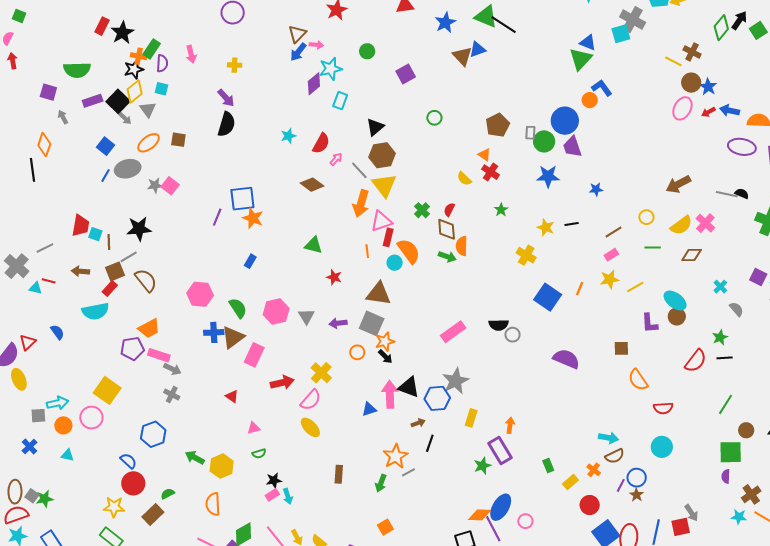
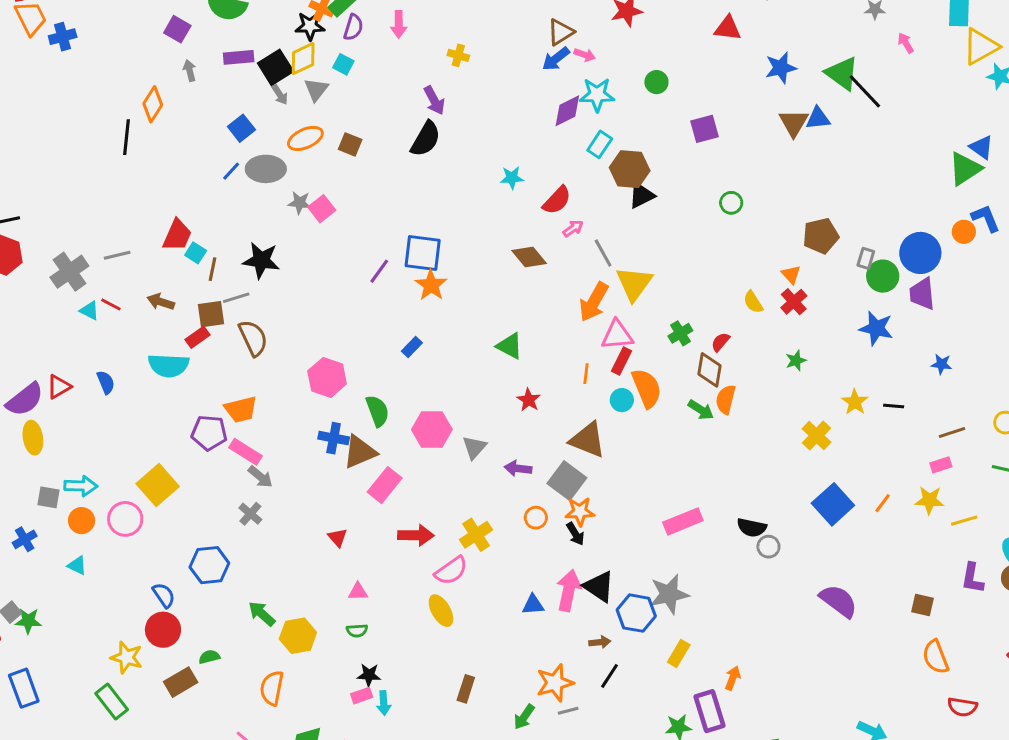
brown hexagon: (382, 155) -> (630, 169), moved

